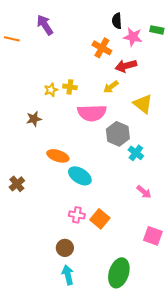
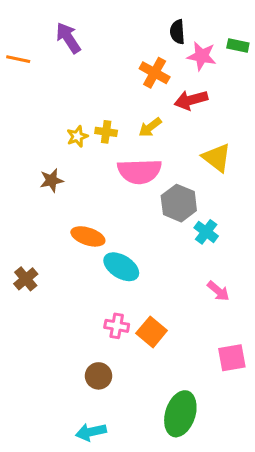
yellow arrow: (111, 87) -> (150, 127), moved
pink square: (153, 236) -> (232, 358), turned -30
cyan arrow: (68, 275) -> (91, 432), moved, turned -90

